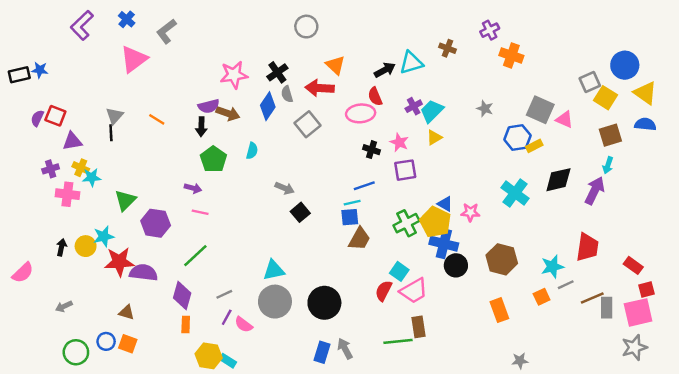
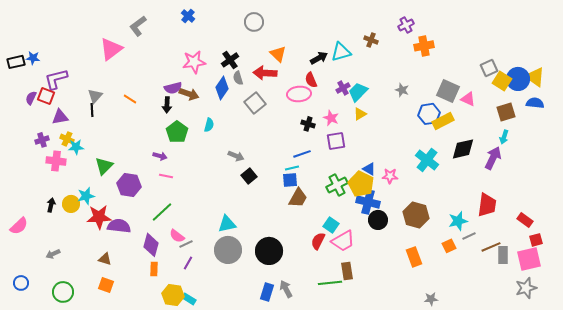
blue cross: (127, 19) -> (188, 16), moved
purple L-shape: (82, 25) -> (56, 79), moved, turned 30
orange cross: (511, 55) -> (424, 46), turned -30
blue circle: (625, 65) -> (518, 79), moved
yellow rectangle: (534, 146) -> (443, 121), size x1.5
pink semicircle: (244, 324) -> (177, 236), moved
blue circle: (106, 341) -> (21, 283), moved

